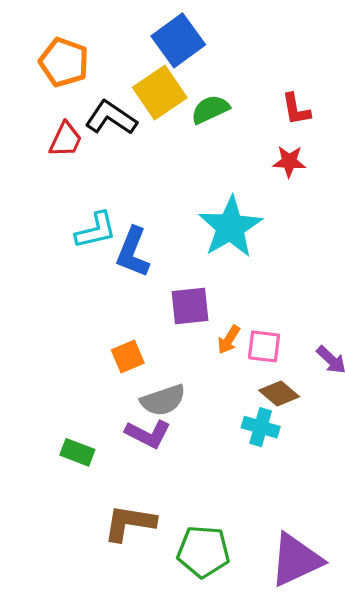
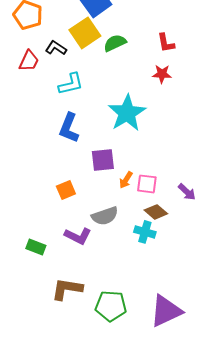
black L-shape: (111, 118) -> (56, 48), size x0.7
cyan L-shape: (96, 230) -> (71, 84), moved
gray semicircle: (163, 400) -> (105, 216), moved

